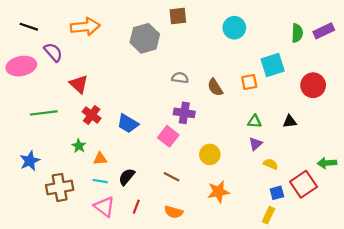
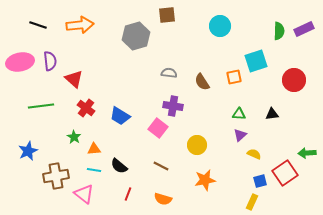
black line: (29, 27) -> (38, 25), moved
purple semicircle: (53, 52) -> (50, 61), moved, turned 36
black semicircle: (127, 177) -> (119, 166), turned -90
pink triangle: (104, 207) -> (84, 194), moved

